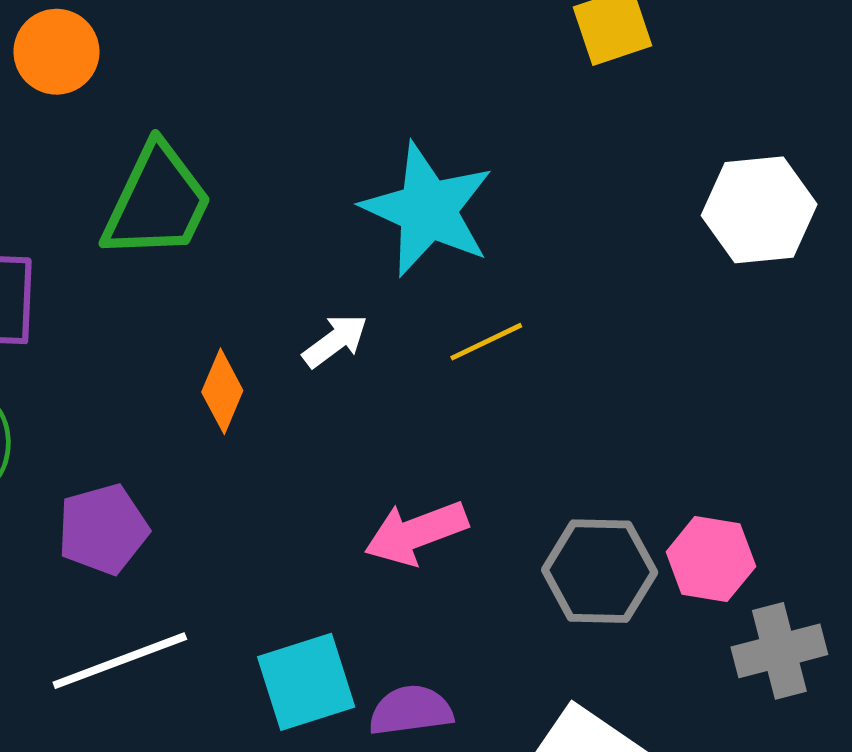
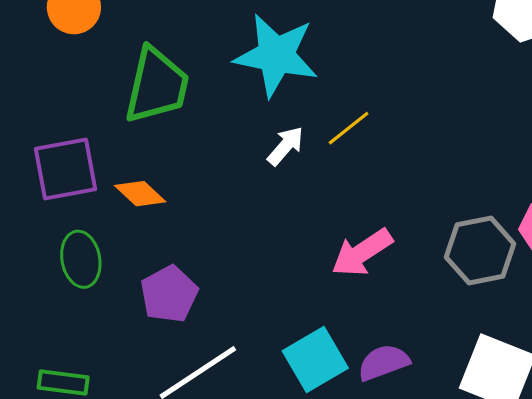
cyan star: (428, 210) -> (276, 55), moved
yellow line: (486, 342) -> (349, 128), moved
orange diamond: (222, 391) -> (140, 194), moved, turned -57

